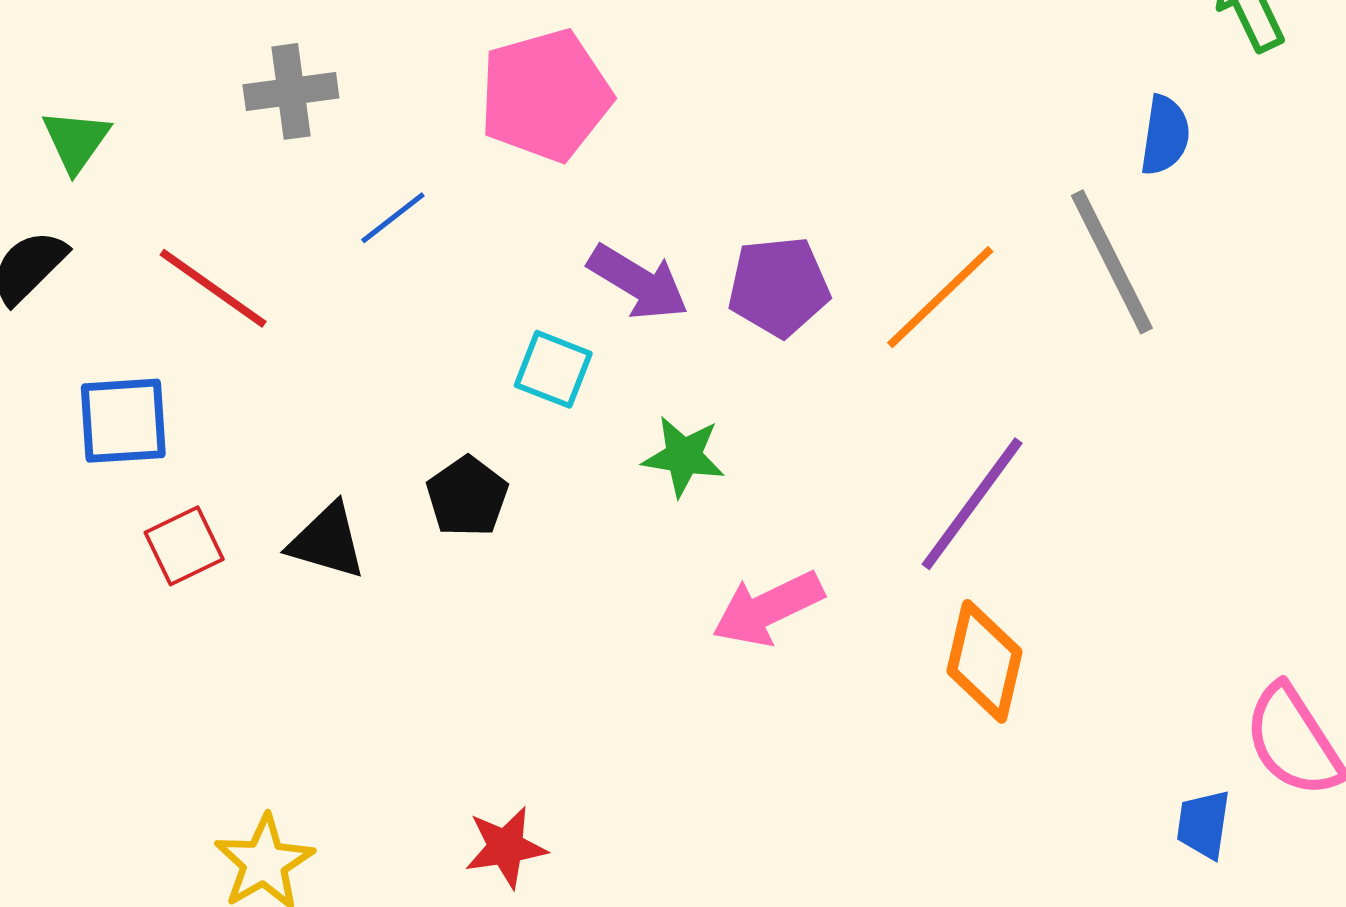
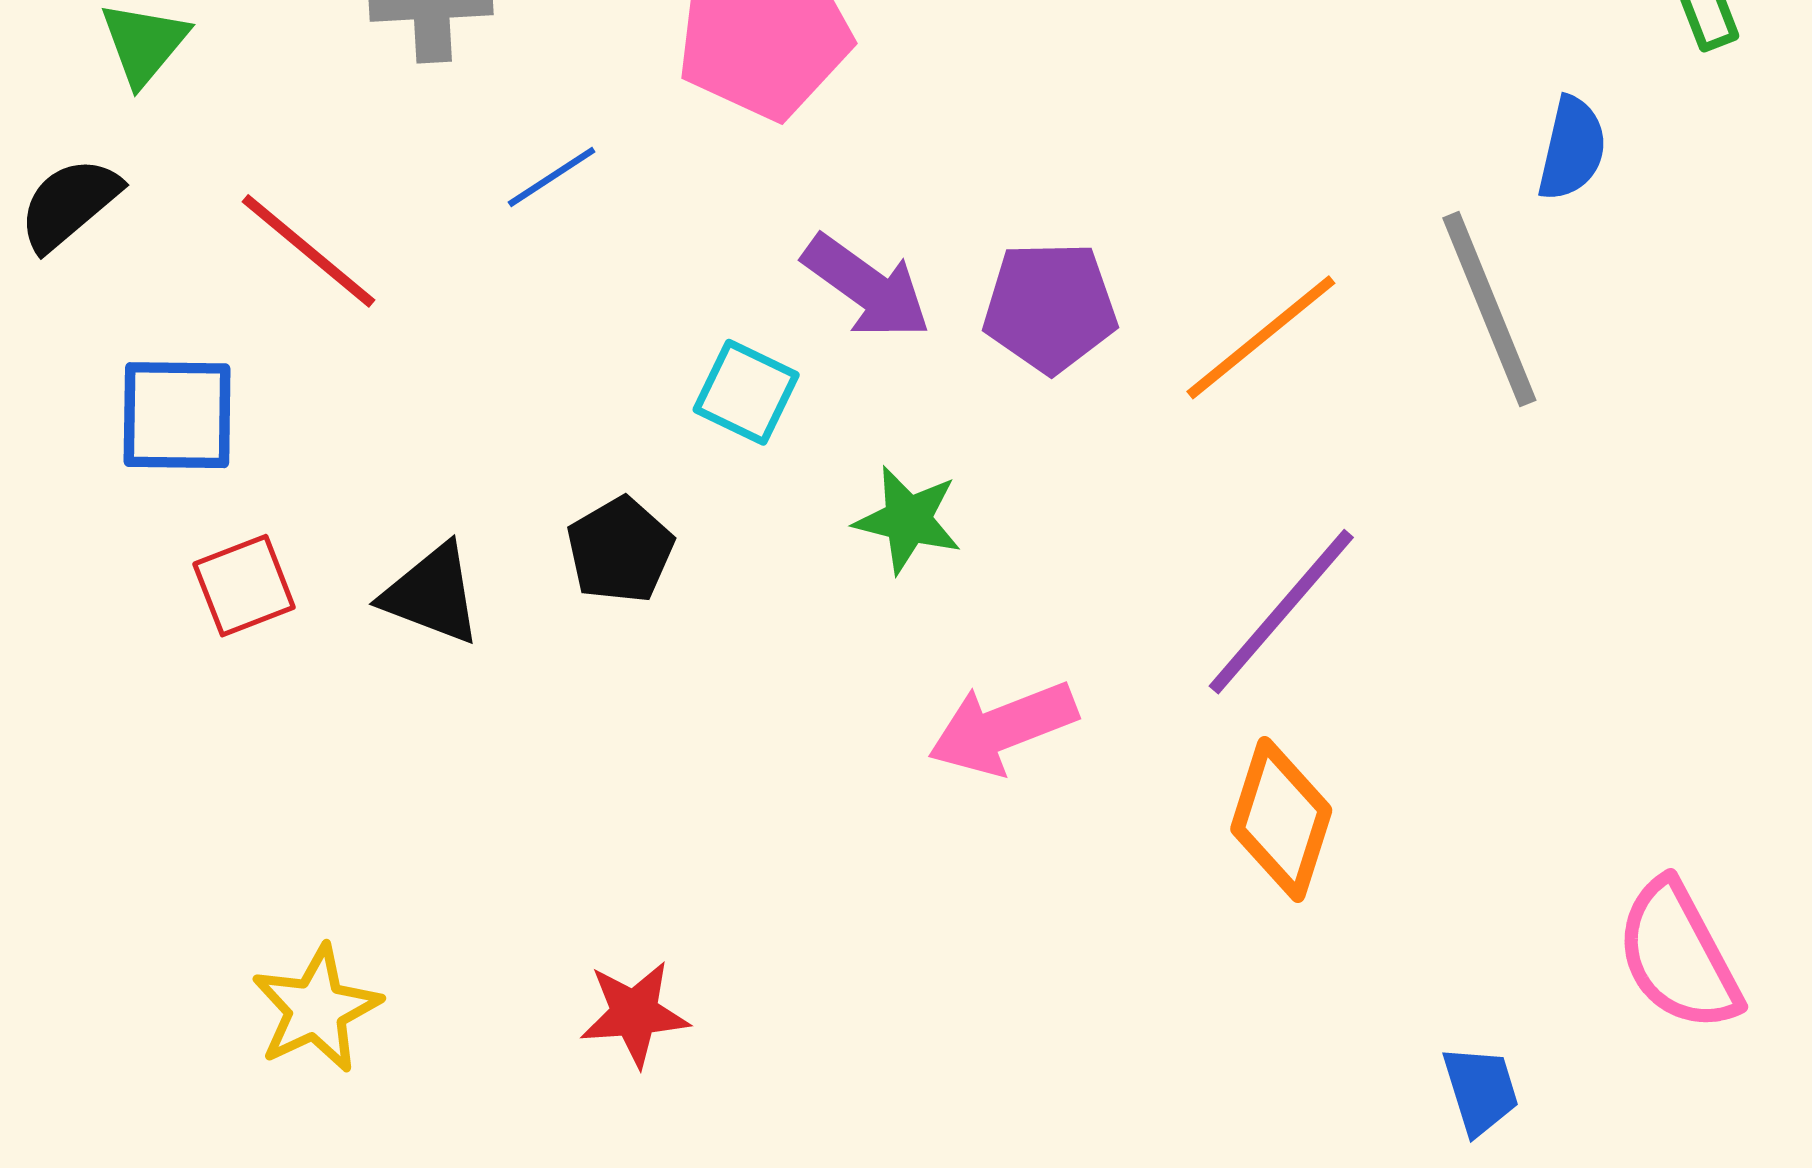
blue trapezoid: (1203, 824) -> (1481, 1090), moved, turned 150

